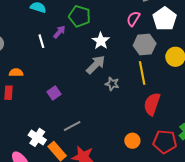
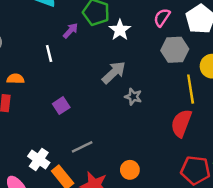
white line: (41, 41) -> (49, 54), moved
white star: (101, 41) -> (120, 30), moved
yellow line: (142, 73) -> (191, 89), moved
orange circle: (132, 141) -> (130, 170), moved

